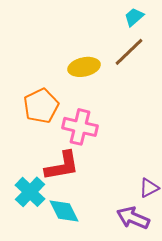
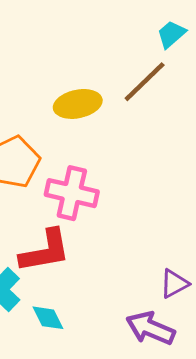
cyan trapezoid: (134, 17) -> (171, 34), moved
cyan diamond: (64, 211) -> (48, 318), size x0.7

